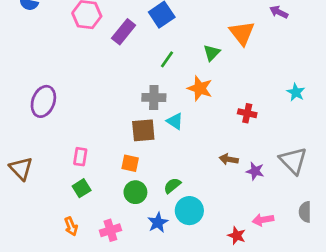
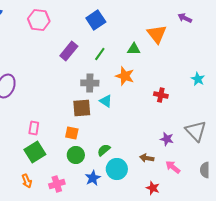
purple rectangle: (124, 32) -> (69, 51), moved
green triangle: (212, 53) -> (134, 49), turned 48
brown arrow: (229, 159) -> (147, 158), moved
green square: (82, 188) -> (35, 152), size x1.5
pink arrow: (263, 220) -> (173, 167), moved, turned 49

